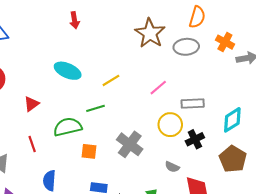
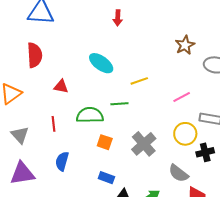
brown star: (150, 33) -> (185, 45), size x0.7
red triangle: (32, 104) -> (61, 87), turned 35
gray semicircle: (172, 167) -> (178, 173), size x1.5

